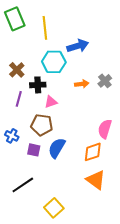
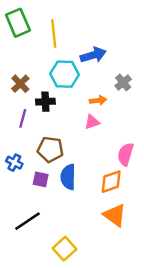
gray cross: (105, 81) -> (123, 82), moved
pink triangle: (51, 102) -> (92, 122), moved
blue semicircle: (57, 148) -> (68, 177), turned -30

